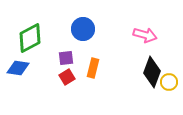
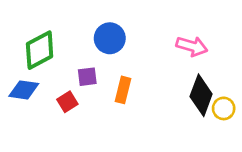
red square: (67, 77) -> (67, 102), moved

